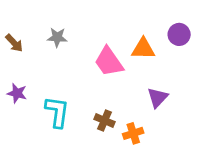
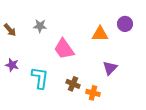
pink trapezoid: (109, 62) -> (64, 49), moved
orange cross: (133, 133) -> (93, 93), turned 32

